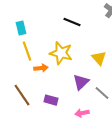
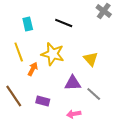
cyan rectangle: (21, 28) -> (28, 24), moved
orange arrow: (41, 68) -> (33, 69), turned -56
purple triangle: (81, 82) -> (73, 83), turned 42

